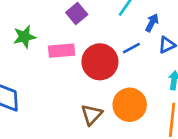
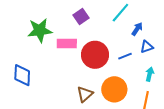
green star: (24, 37) -> (40, 30), size x1.4
blue line: (131, 48) -> (125, 56), moved

